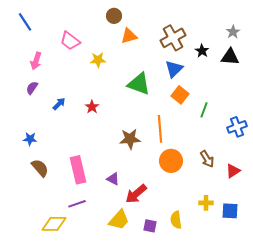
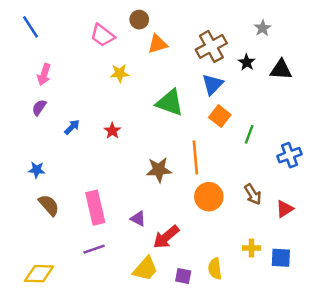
gray star: (233, 32) -> (263, 28), moved
pink trapezoid: (70, 41) -> (103, 35), moved
yellow diamond: (54, 224) -> (39, 274), moved

